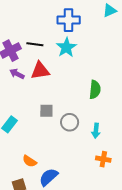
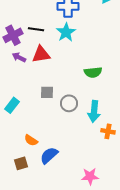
green semicircle: (95, 90) -> (93, 72), turned 78
cyan arrow: (96, 131) -> (94, 111), size x1.5
orange cross: (103, 159) -> (108, 131), moved

